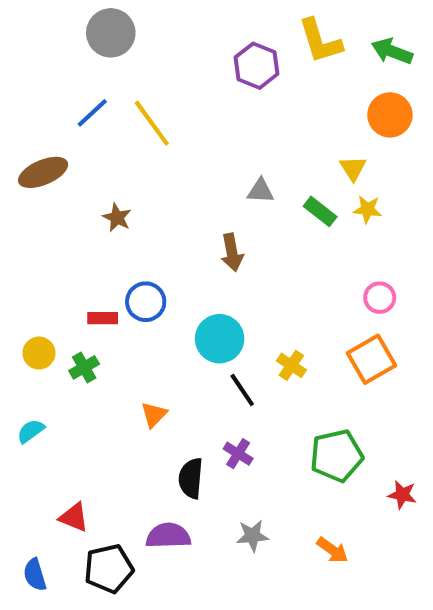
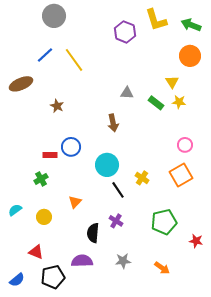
yellow circle: (39, 353) -> (44, 217), moved
blue semicircle: (35, 575) -> (17, 280), turned -112

